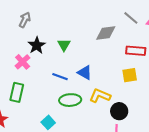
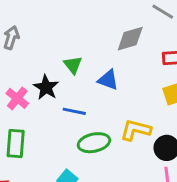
black star: (37, 45) -> (46, 87), moved
blue triangle: (85, 73) -> (108, 80), moved

